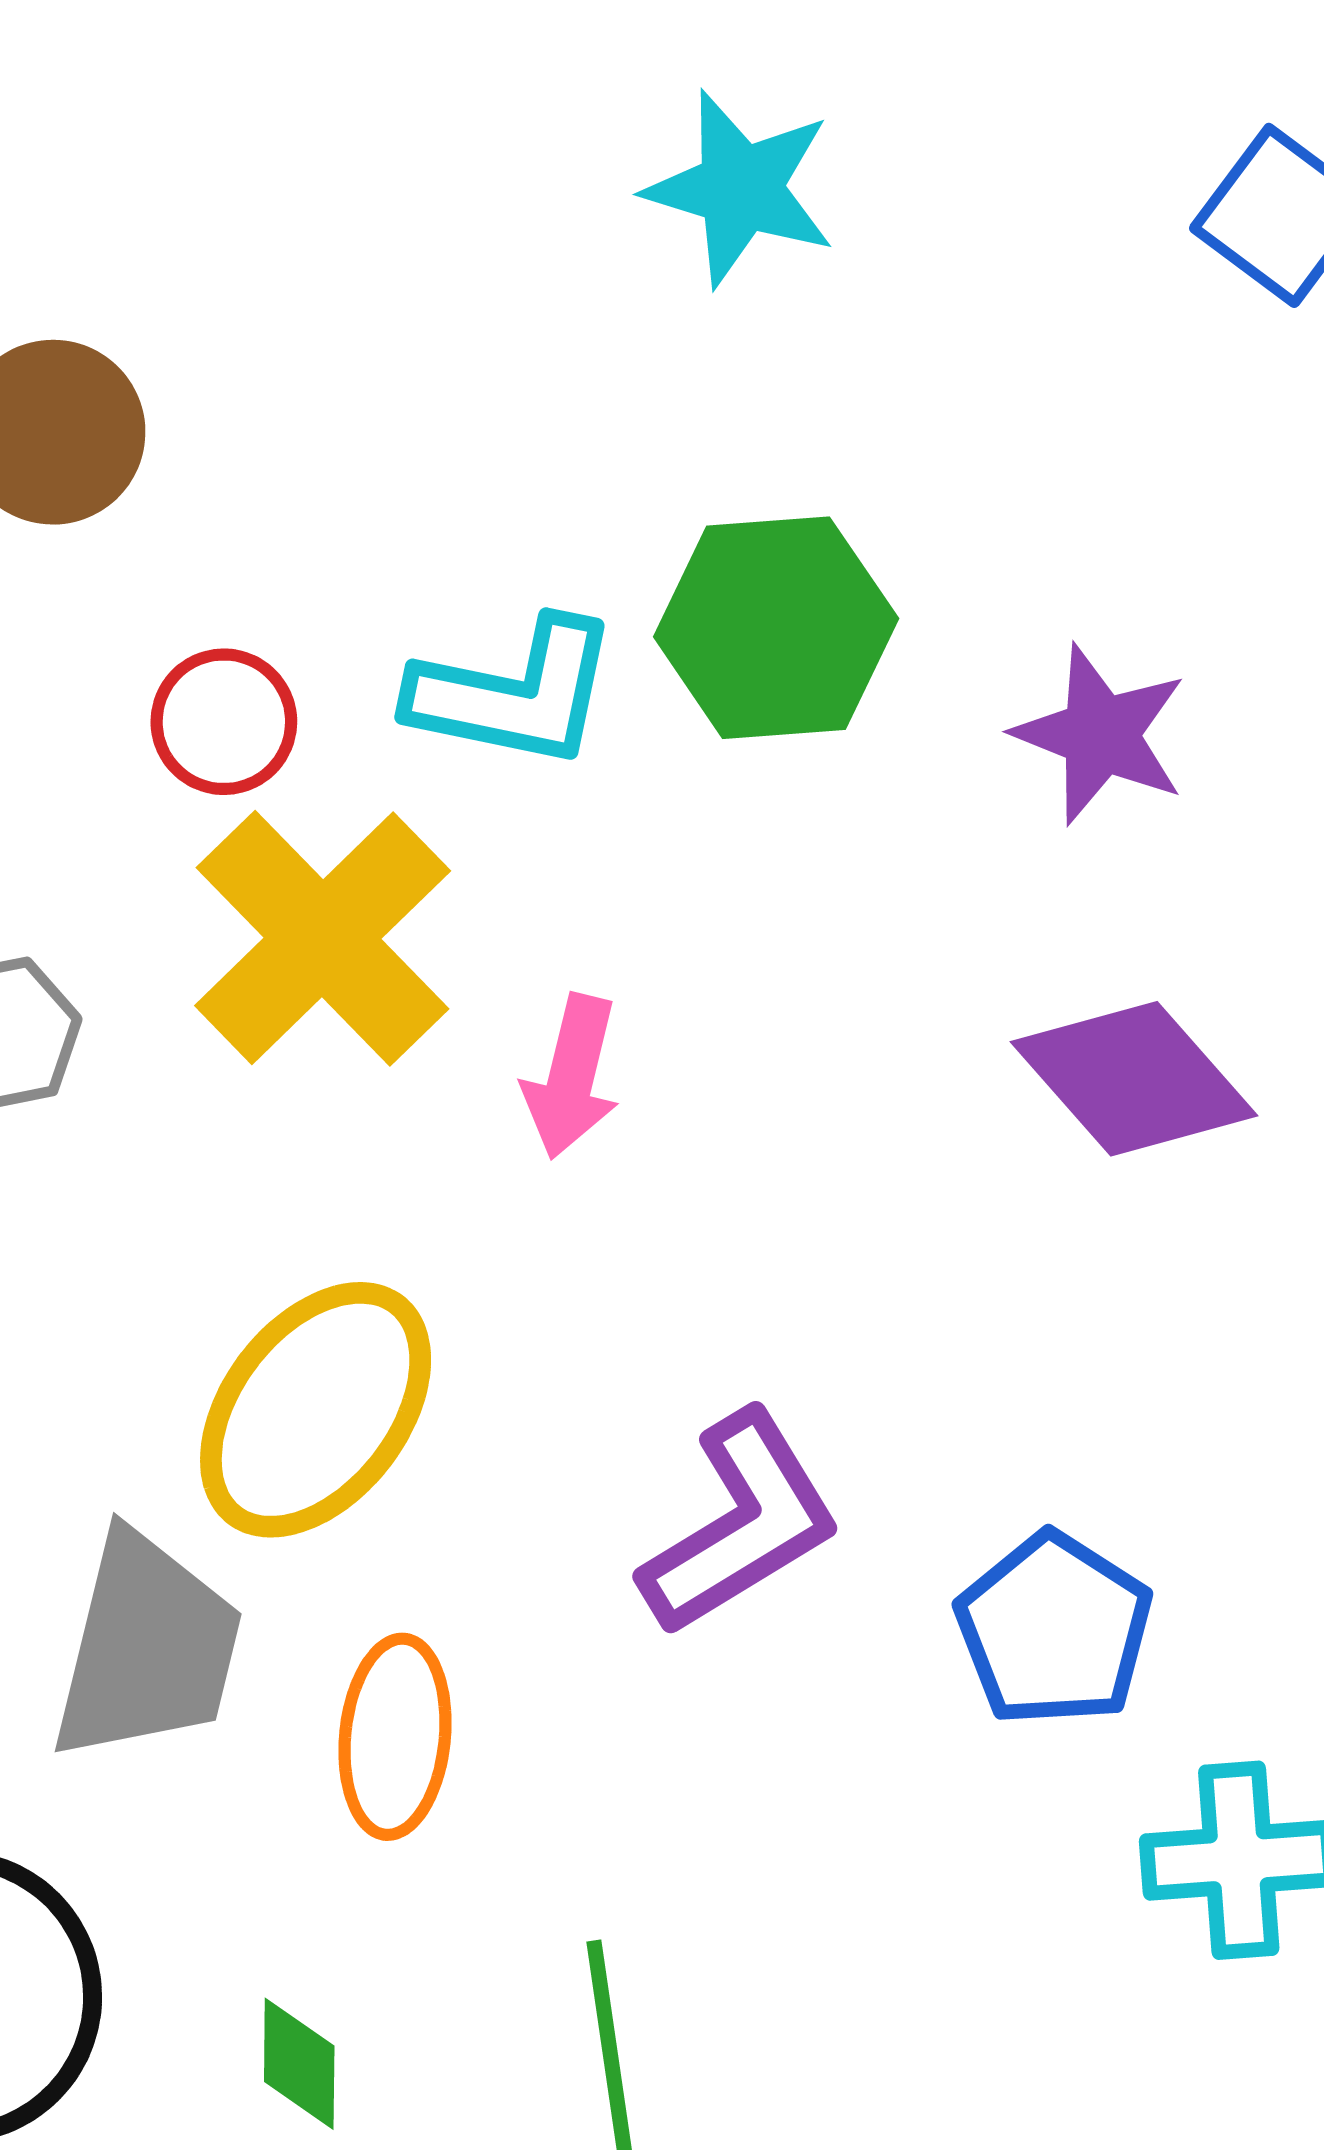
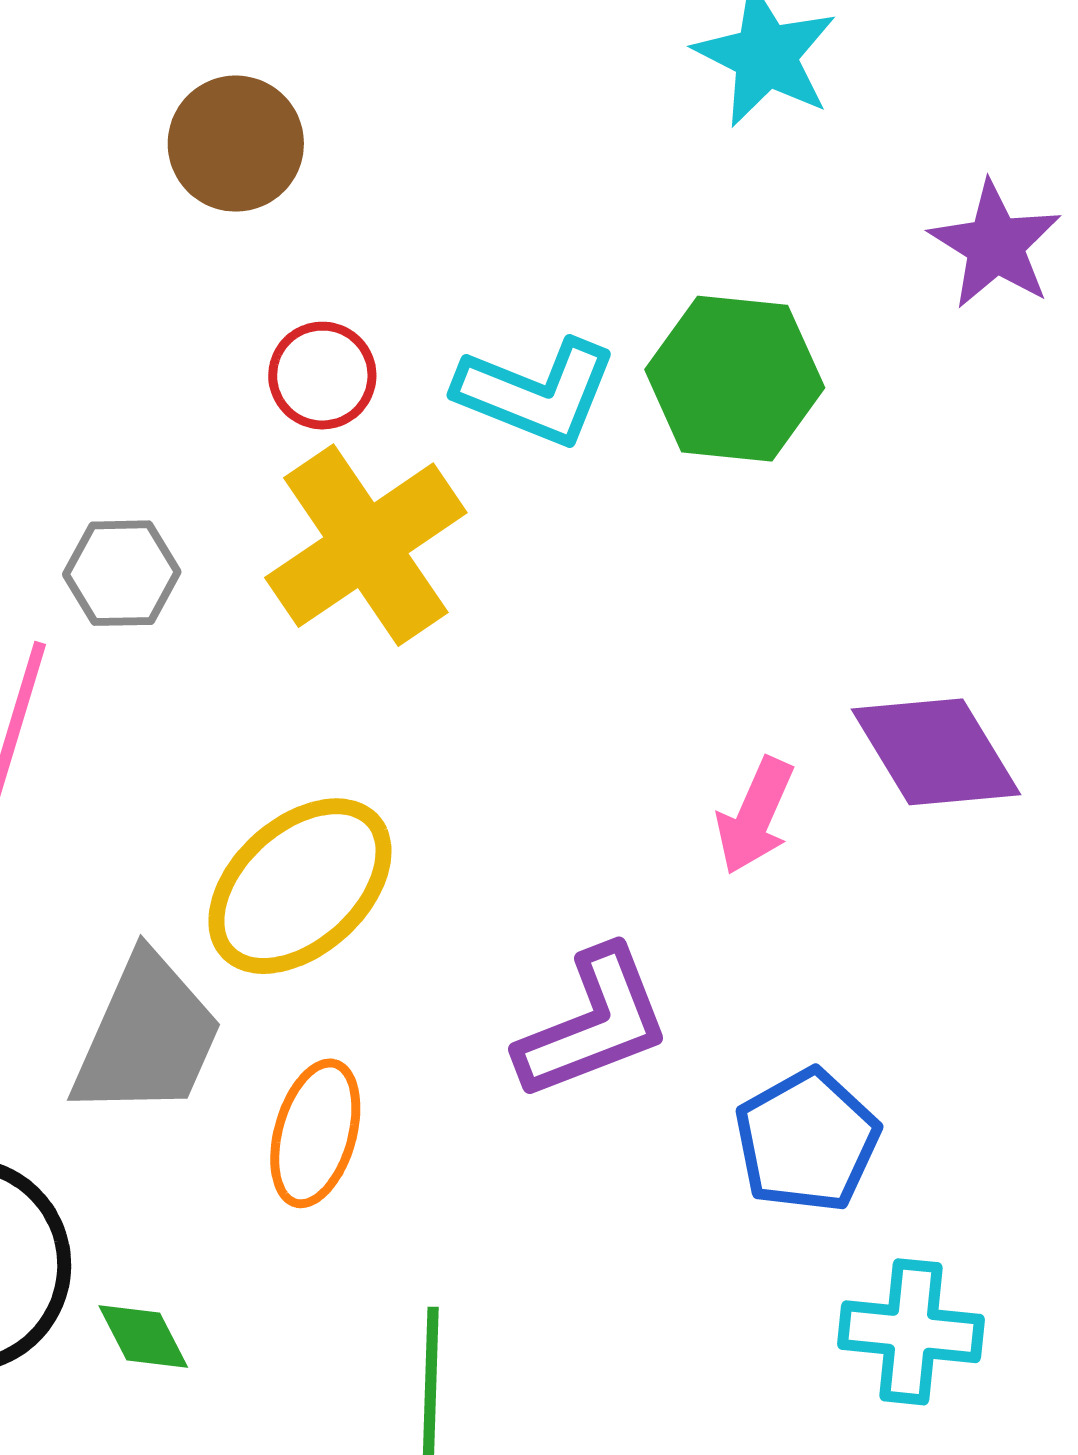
purple star: (1100, 734) -> (995, 245), moved
pink arrow: (572, 1077) -> (755, 816), moved
green diamond: (299, 2064) -> (143, 1336), moved, turned -38

